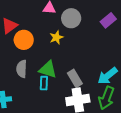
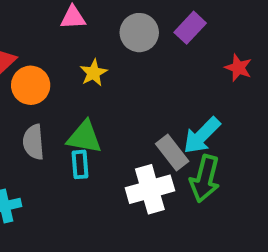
gray circle: (71, 18) -> (139, 33), moved
gray rectangle: (75, 78) -> (172, 153), moved

